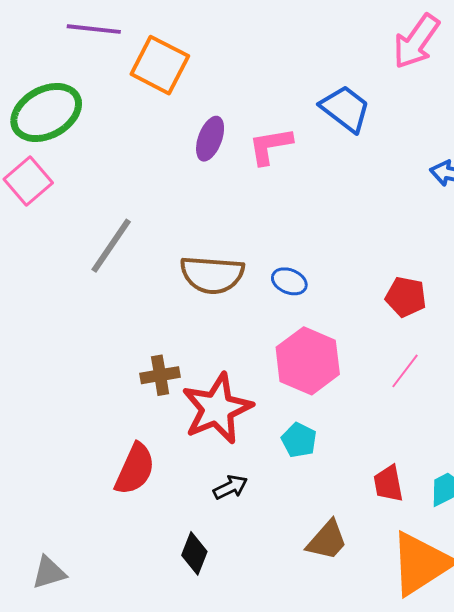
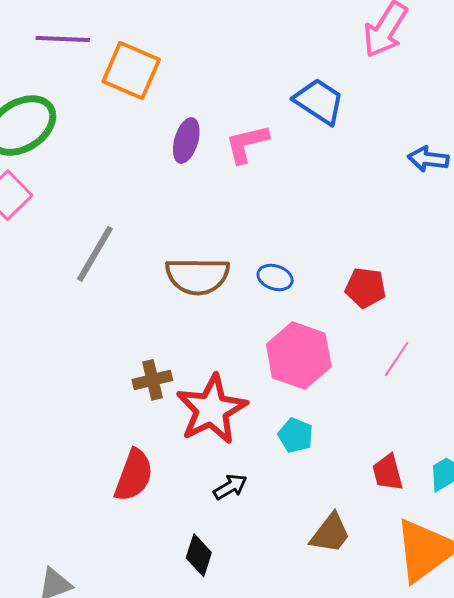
red pentagon: (406, 297) -> (365, 288), moved

